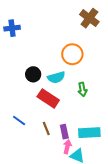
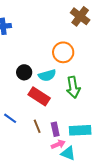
green arrow: (82, 89) -> (73, 87), size x1.5
pink arrow: (67, 147) -> (58, 144), turned 56

